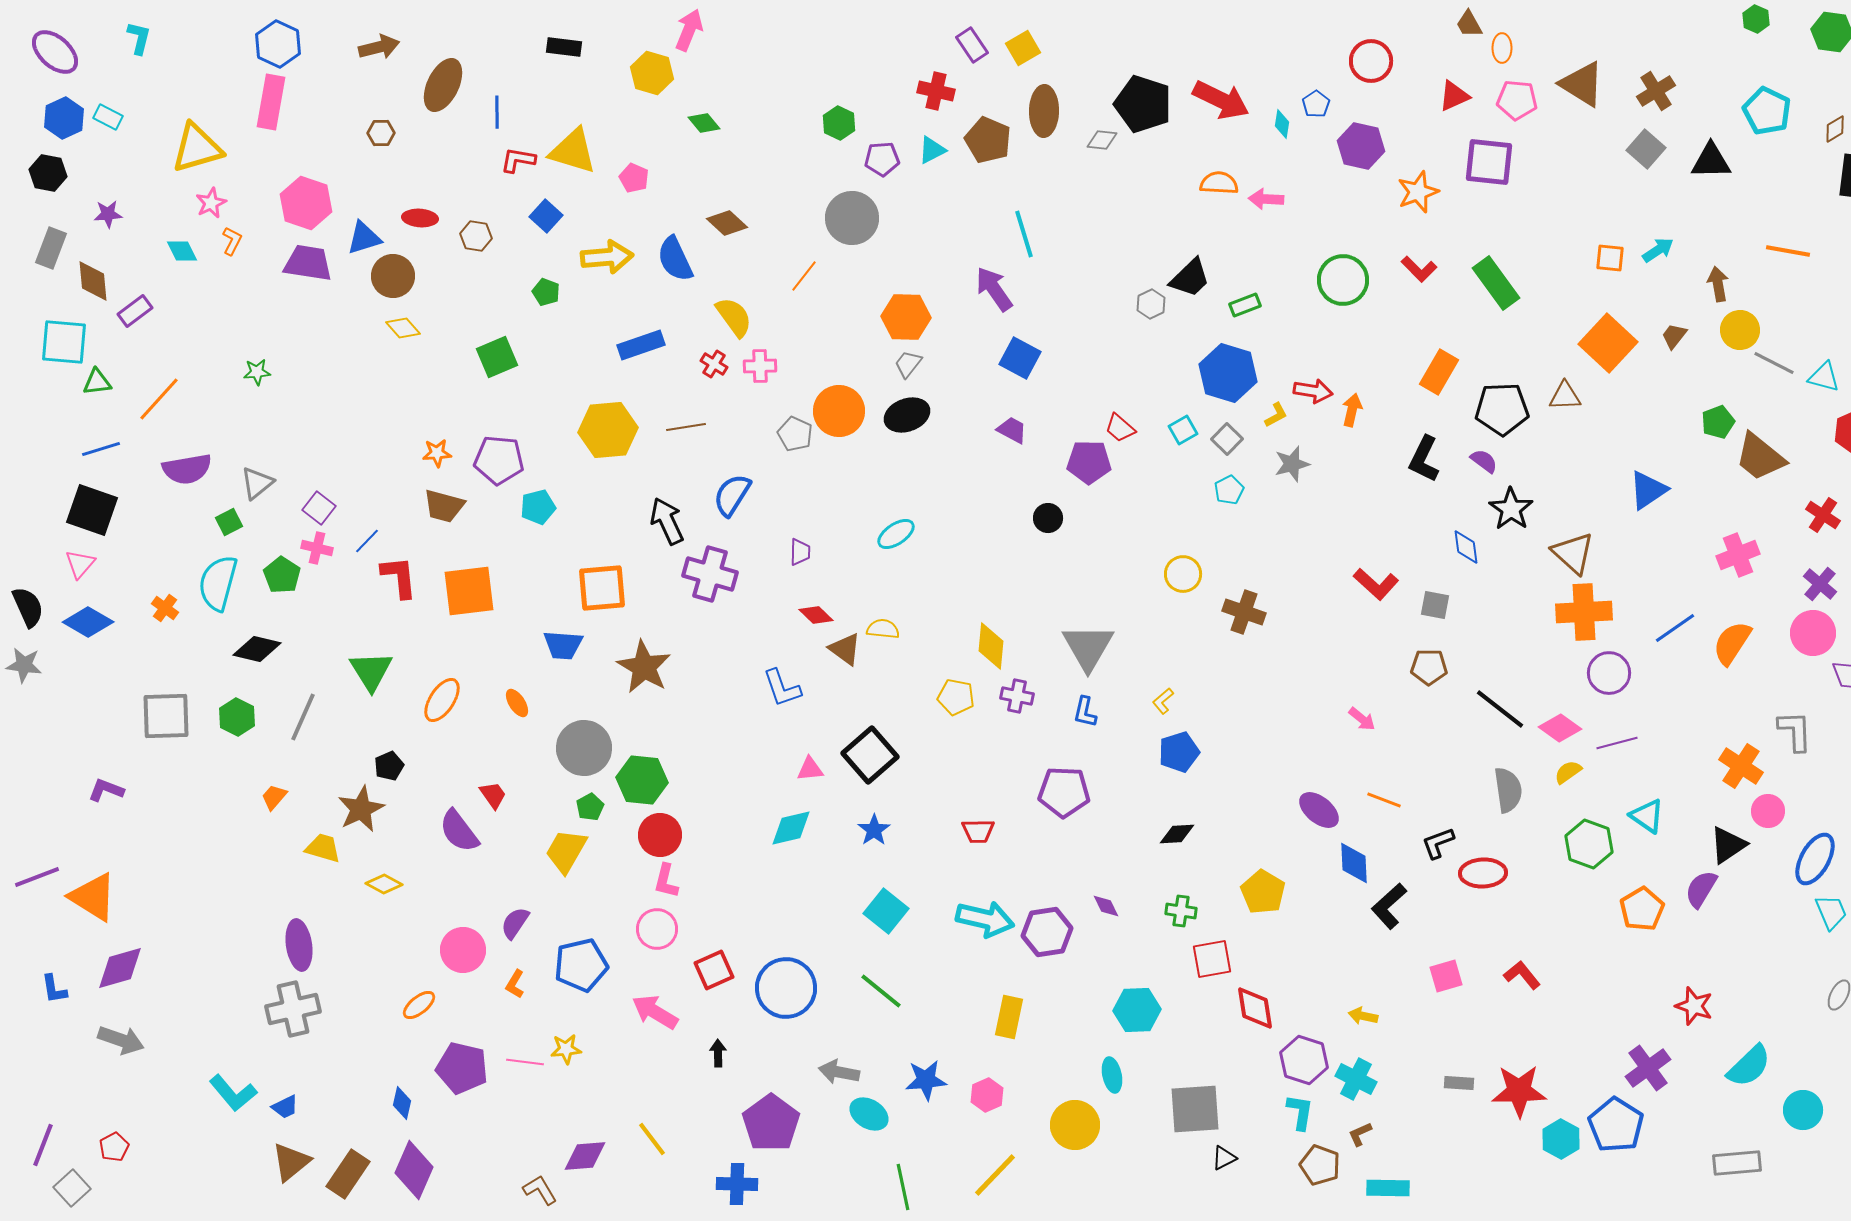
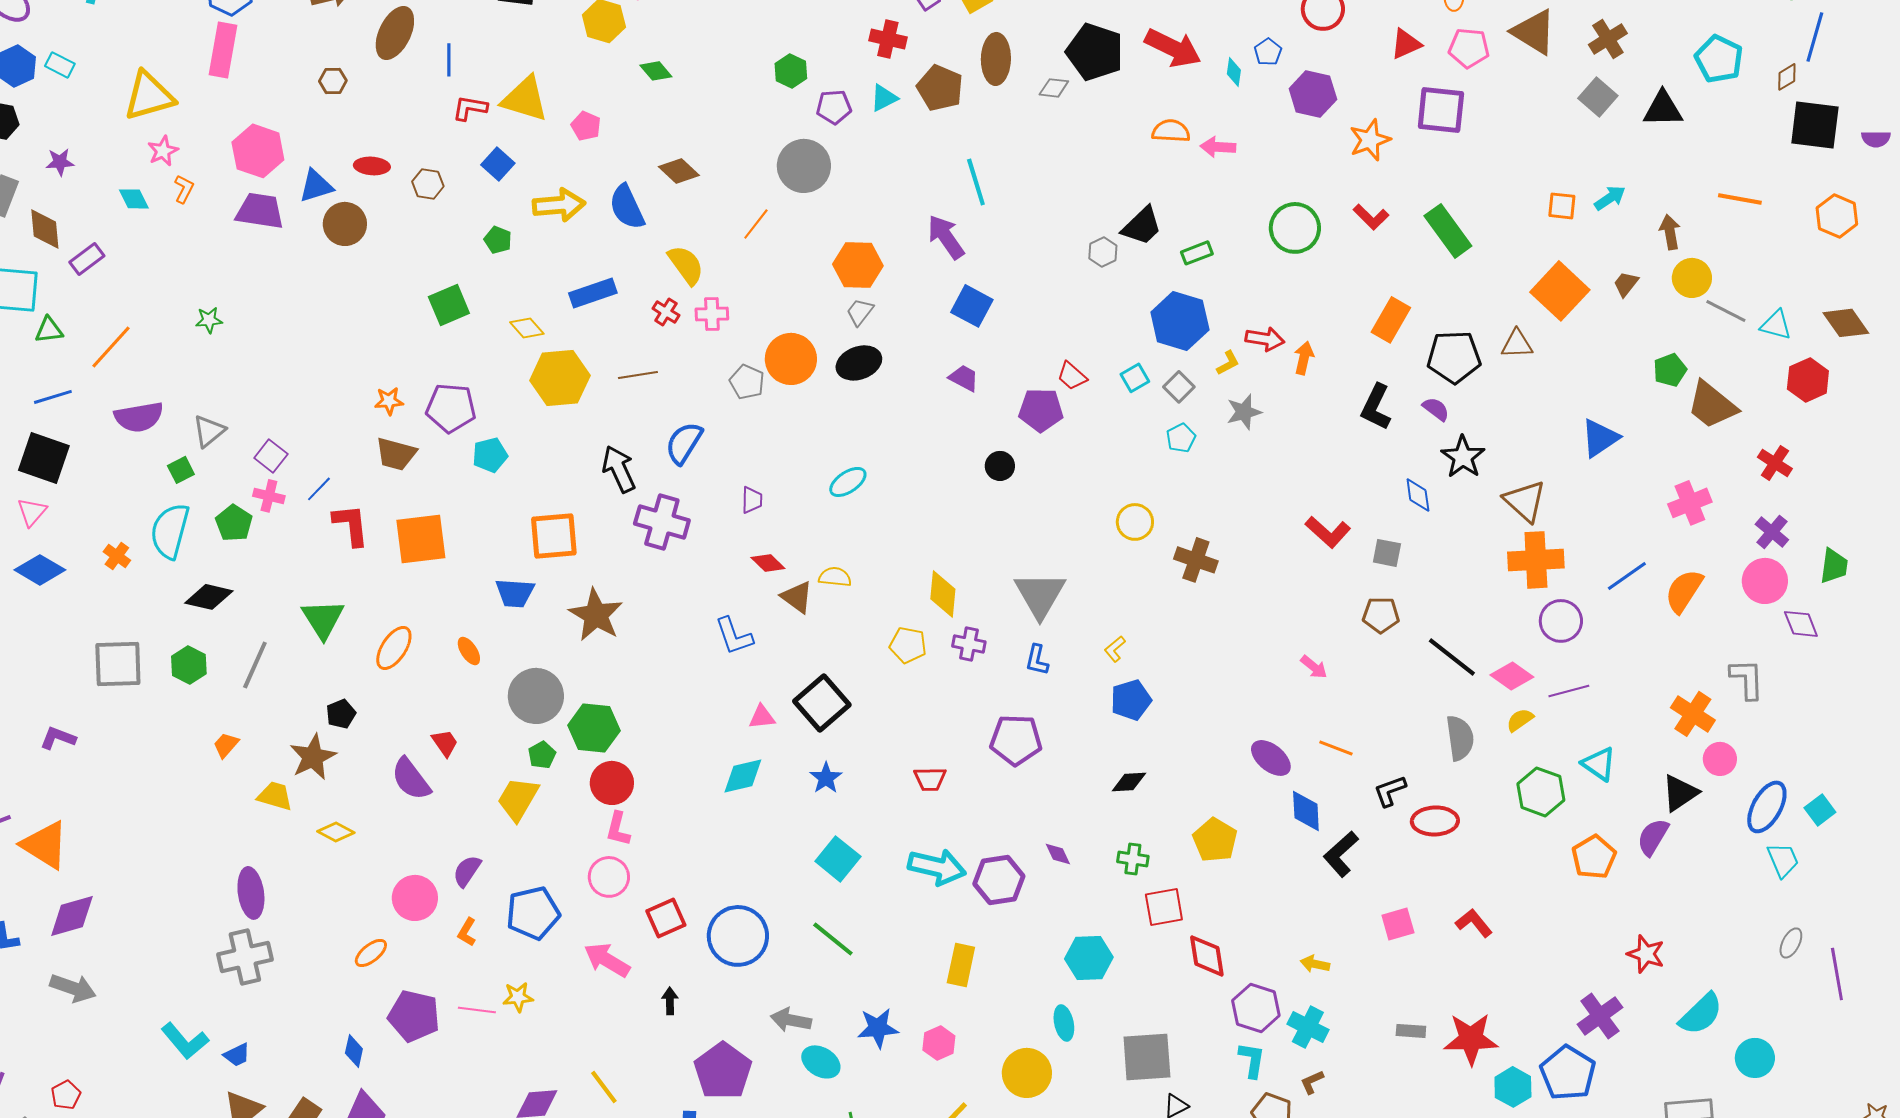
yellow diamond: (403, 328) -> (527, 328), moved

